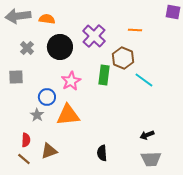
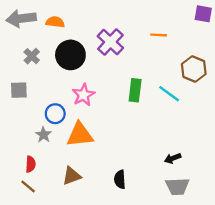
brown hexagon: (123, 58) -> (194, 69), moved
green rectangle: (104, 75) -> (135, 90), moved
brown triangle: (49, 151) -> (72, 176), moved

